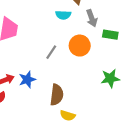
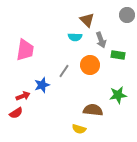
blue star: (27, 79) -> (42, 85), moved
brown semicircle: (57, 95) -> (93, 110), moved, turned -90

